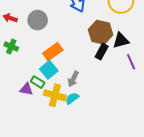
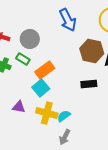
black rectangle: (102, 52) -> (89, 84), moved, turned 56
gray arrow: (73, 79) -> (65, 137), moved
green rectangle: (38, 82) -> (23, 59), moved

